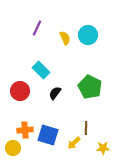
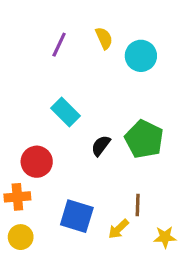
yellow semicircle: (65, 38) -> (104, 38), moved
red circle: (20, 91) -> (37, 162), moved
black semicircle: (55, 93) -> (101, 146), moved
orange cross: (25, 130) -> (17, 197), moved

